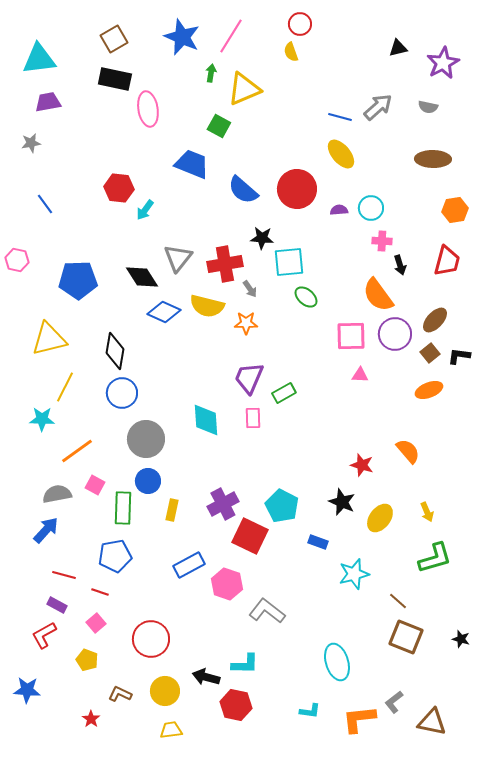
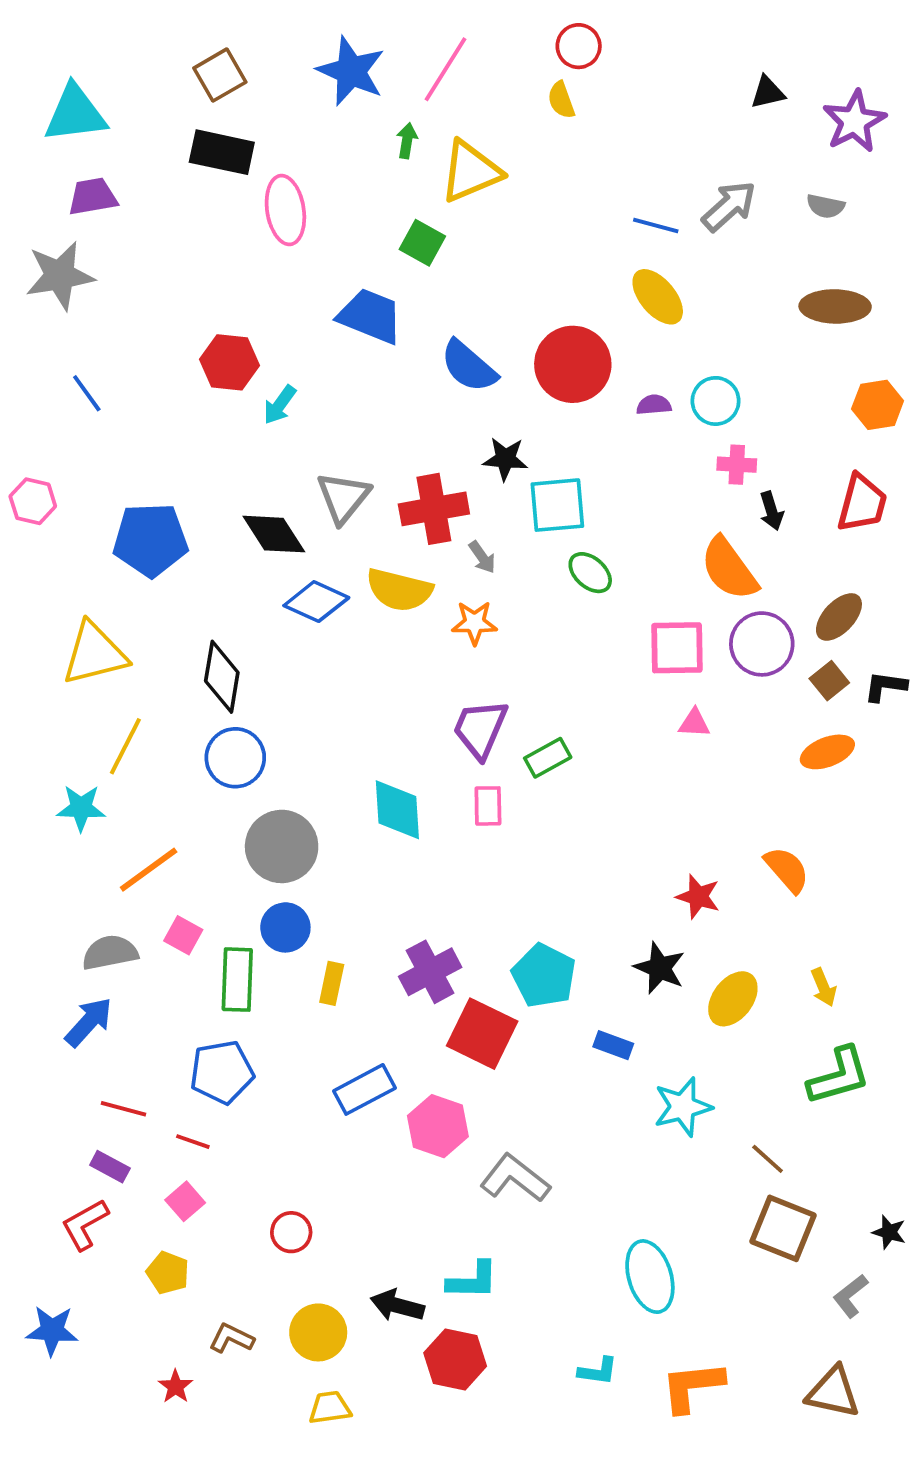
gray star: (31, 143) -> (60, 276), size x1.8
red circle: (151, 639) -> (291, 1232), size x0.6
gray L-shape: (394, 702) -> (851, 1296), moved

